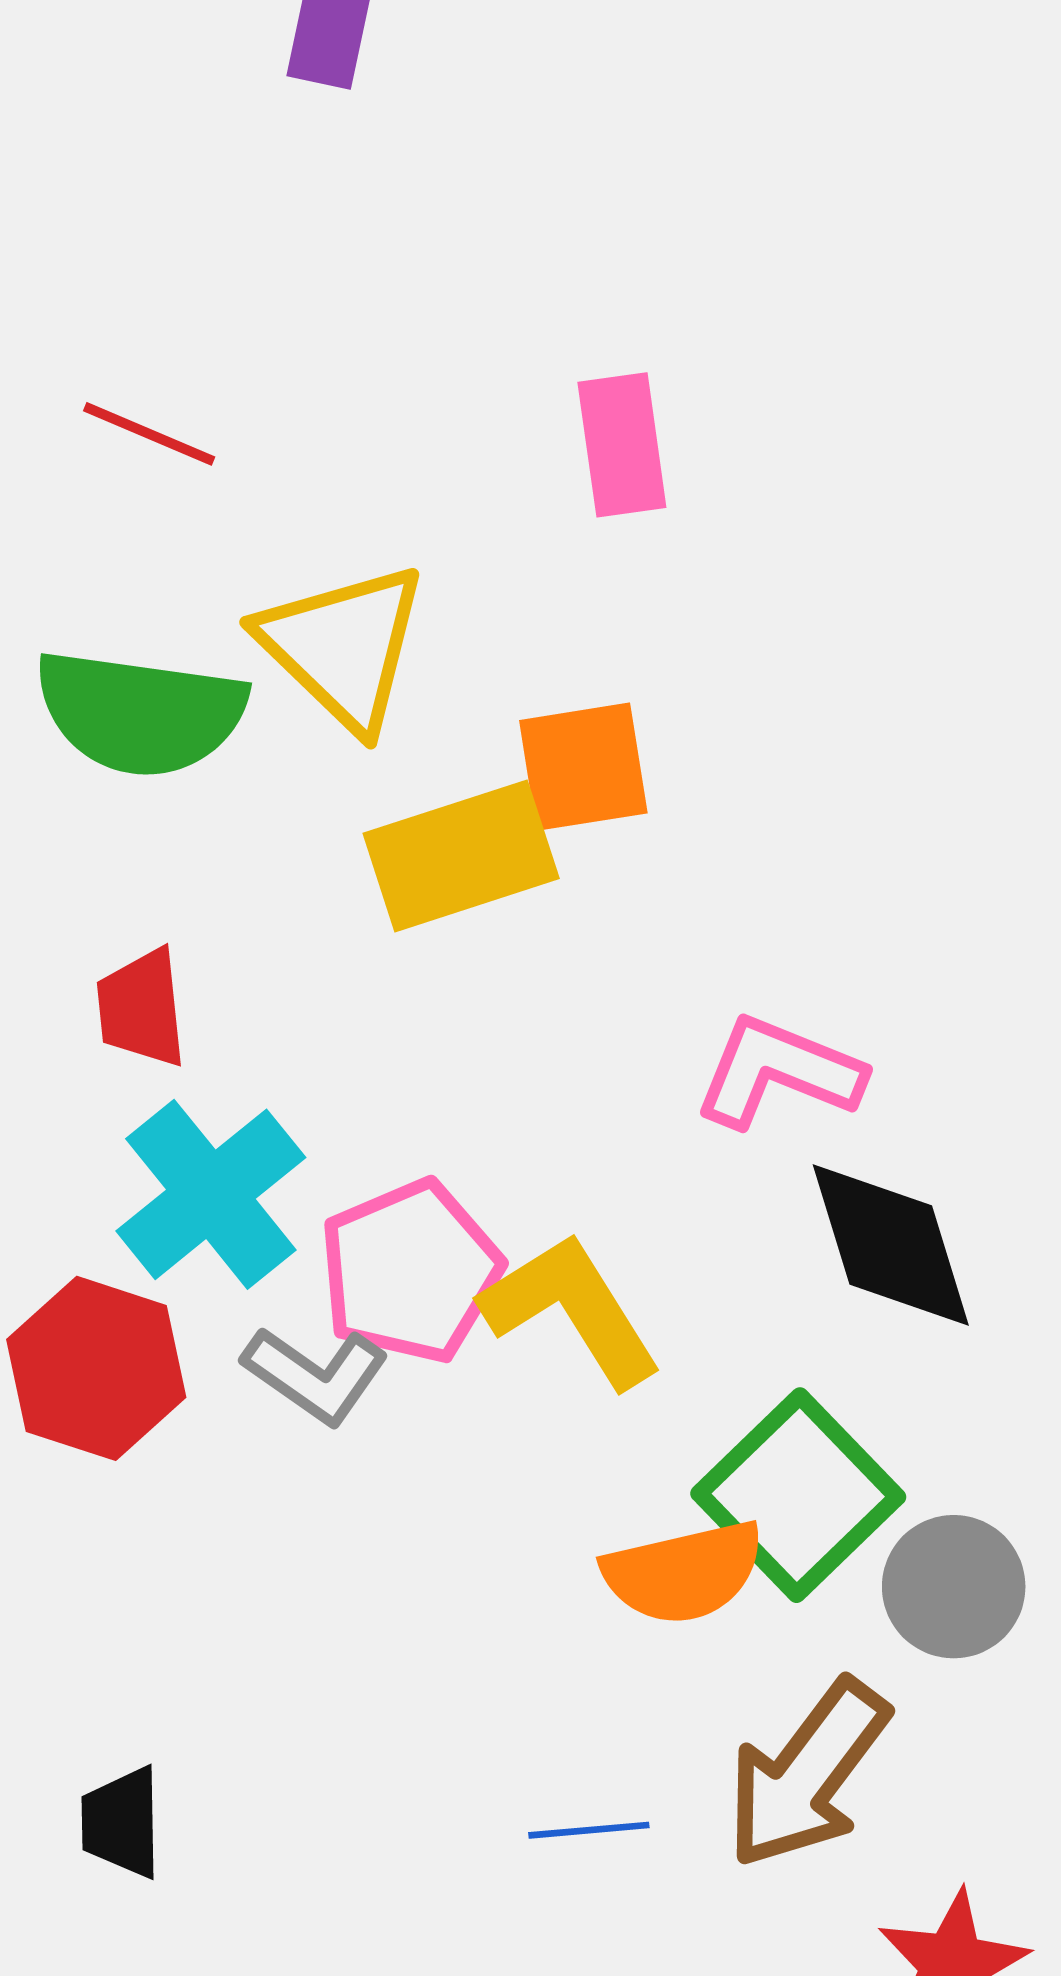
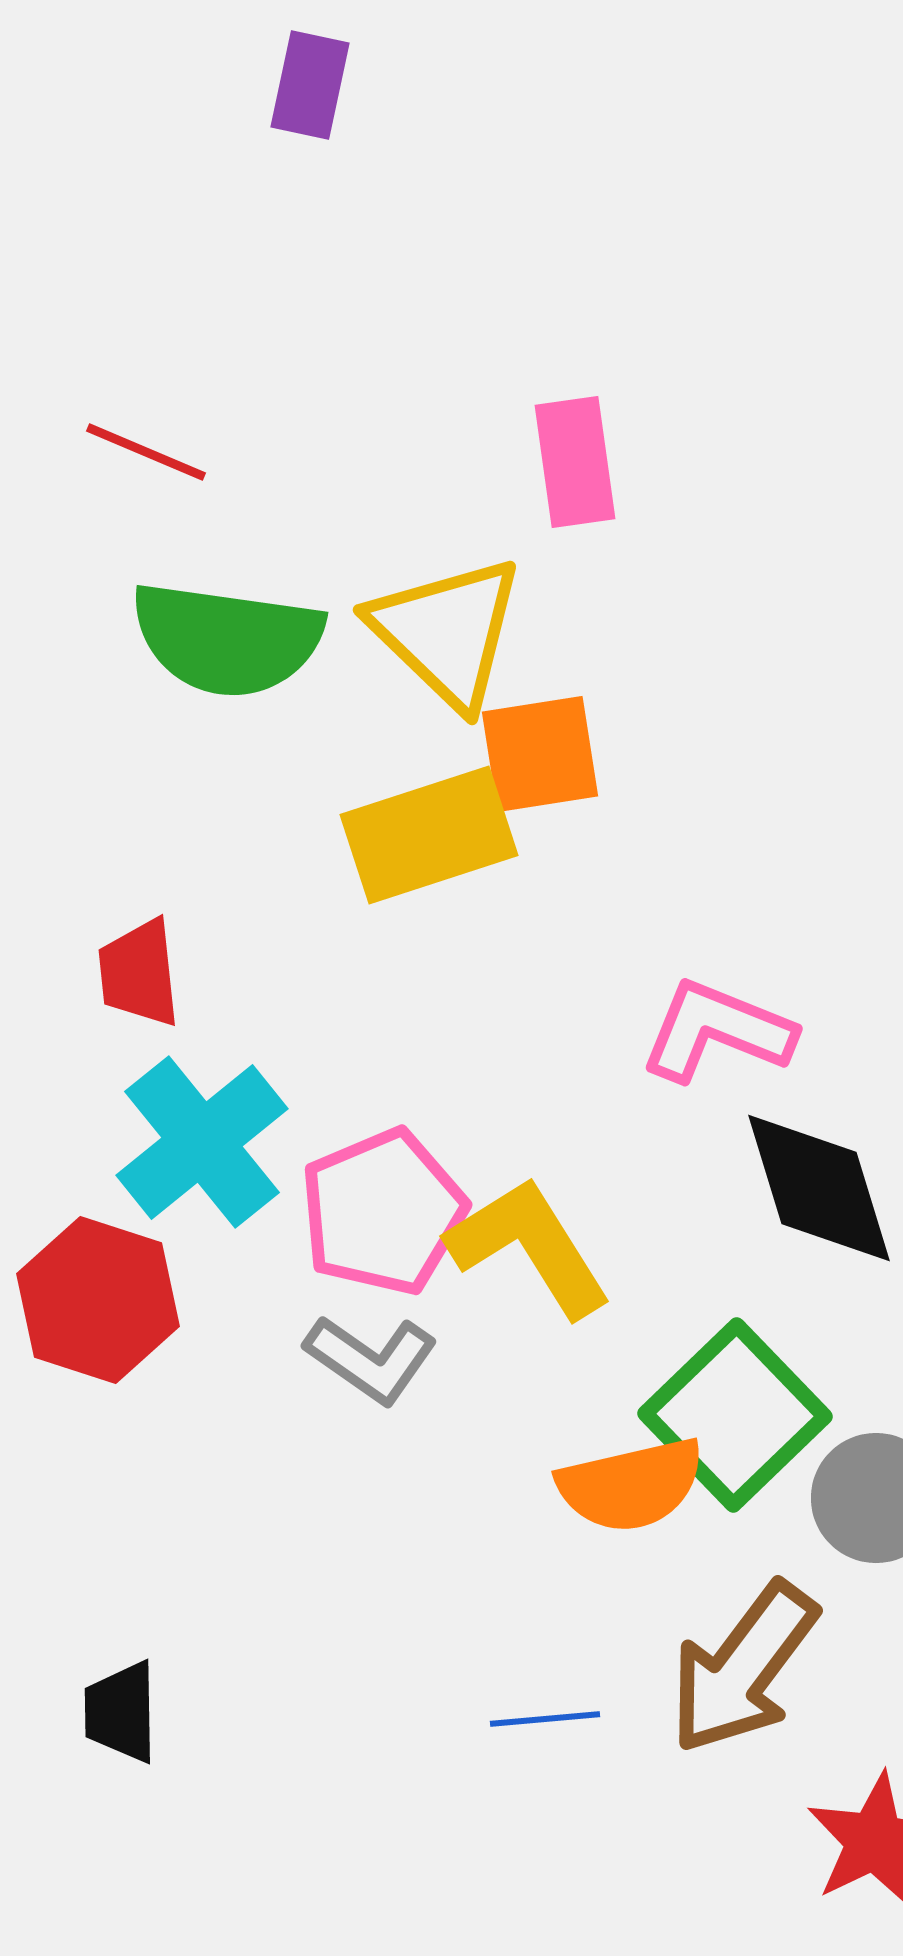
yellow triangle: (343, 647) -> (447, 632), moved
green semicircle: (140, 713) -> (227, 639), moved
gray L-shape: (316, 1375) -> (371, 1359), moved

